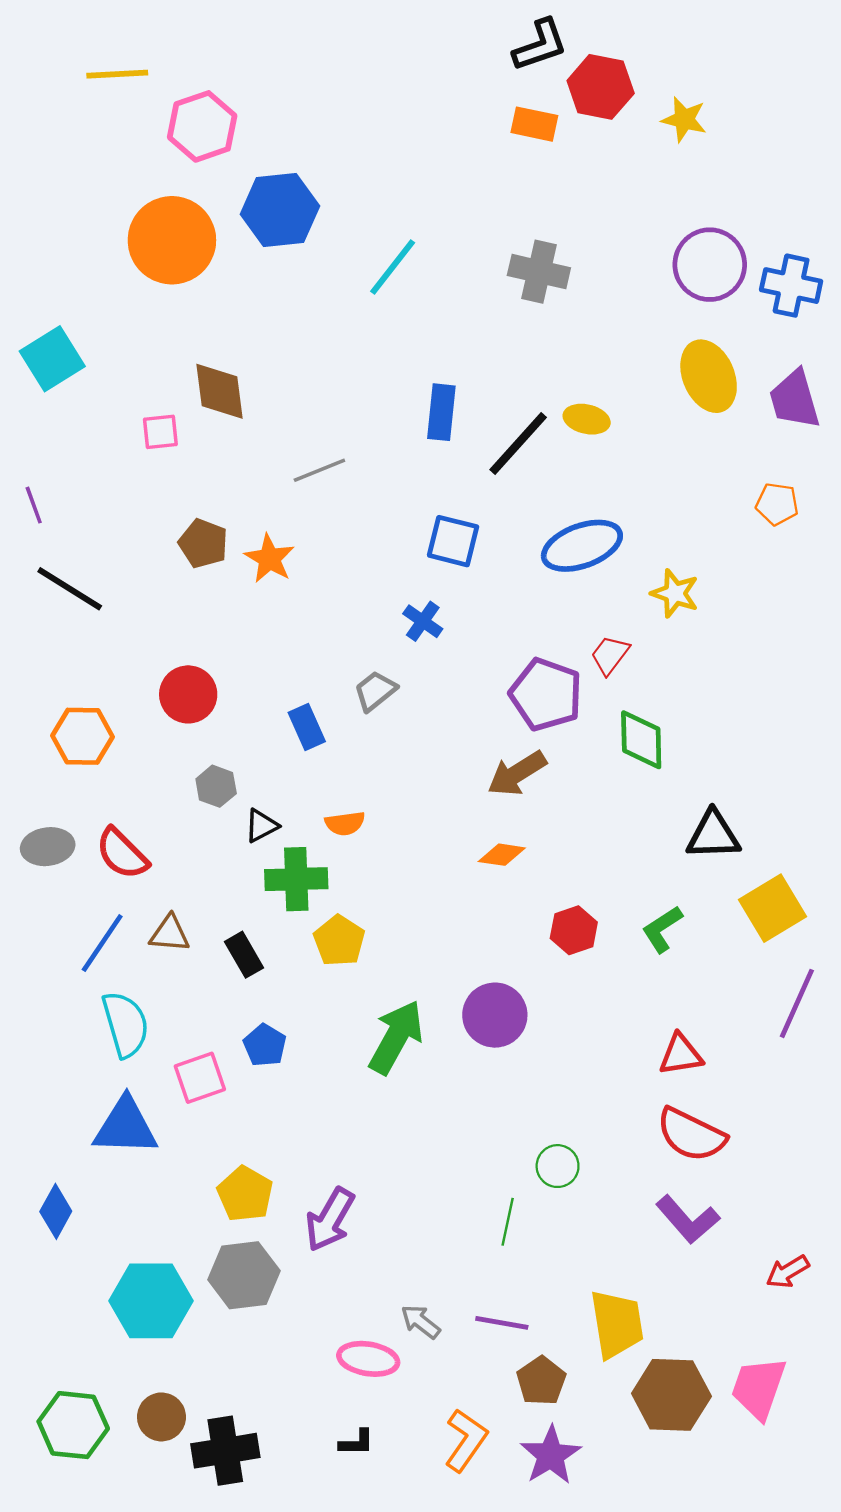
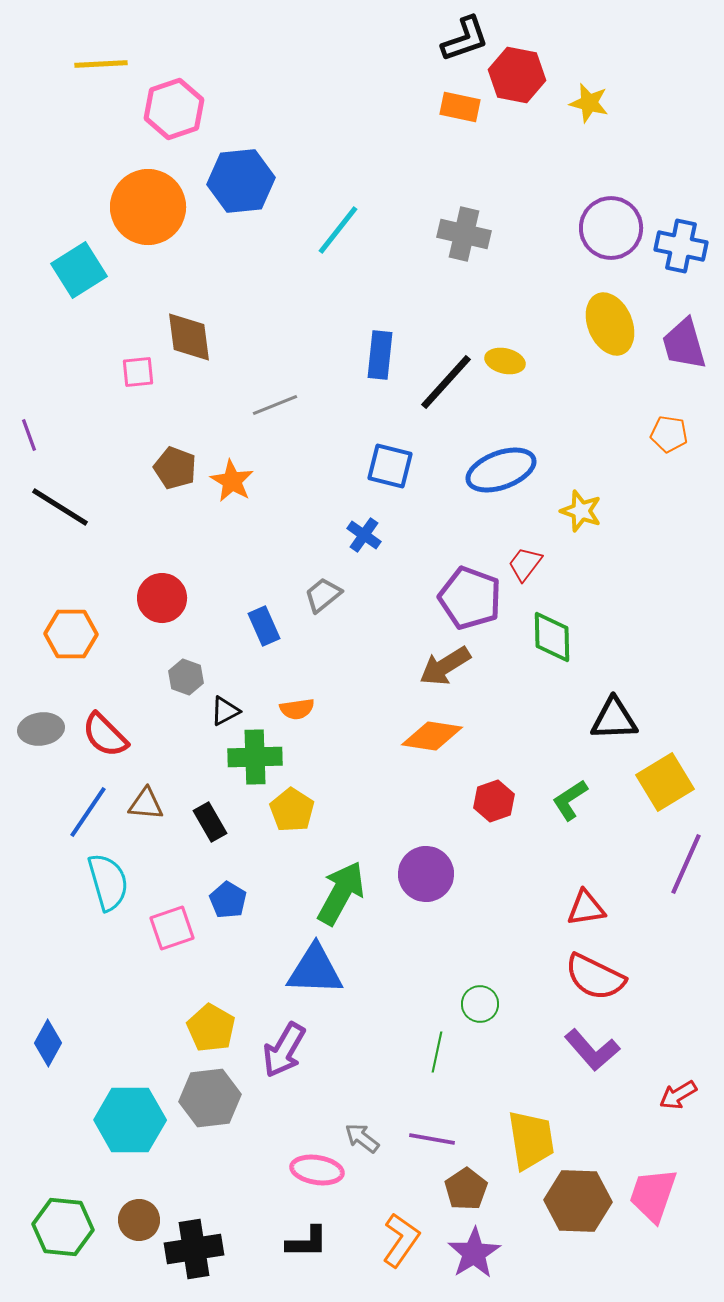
cyan square: (52, 359) -> (79, 270), moved
orange diamond: (502, 855) -> (432, 736), size x1.5
blue triangle: (125, 1127) -> (315, 970), moved
black L-shape: (357, 1443) -> (307, 1242), size x1.4

